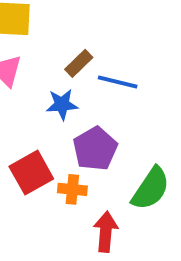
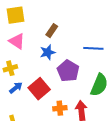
blue line: (118, 82) -> (93, 48), moved
orange cross: (72, 189) -> (60, 108), moved

